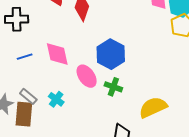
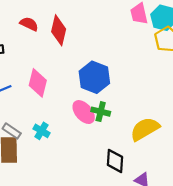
pink diamond: (57, 54) -> (38, 83), turned 32
pink ellipse: (87, 76) -> (84, 112), moved

